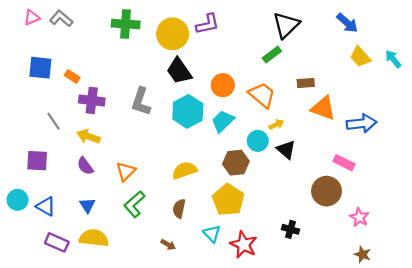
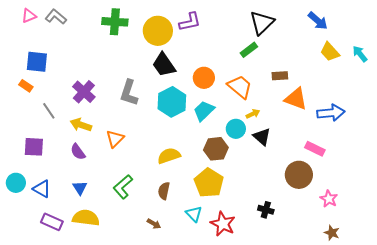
orange rectangle: (72, 76) -> (26, 86), moved
purple cross: (92, 100) -> (84, 92), turned 35
orange triangle: (126, 171) -> (115, 139), moved

